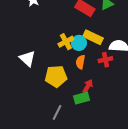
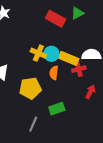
yellow rectangle: (93, 37) -> (69, 58), moved
yellow cross: (66, 42) -> (38, 53), turned -35
red arrow: (88, 86) -> (90, 92), moved

